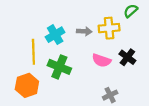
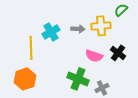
green cross: (59, 67) -> (78, 79), moved

